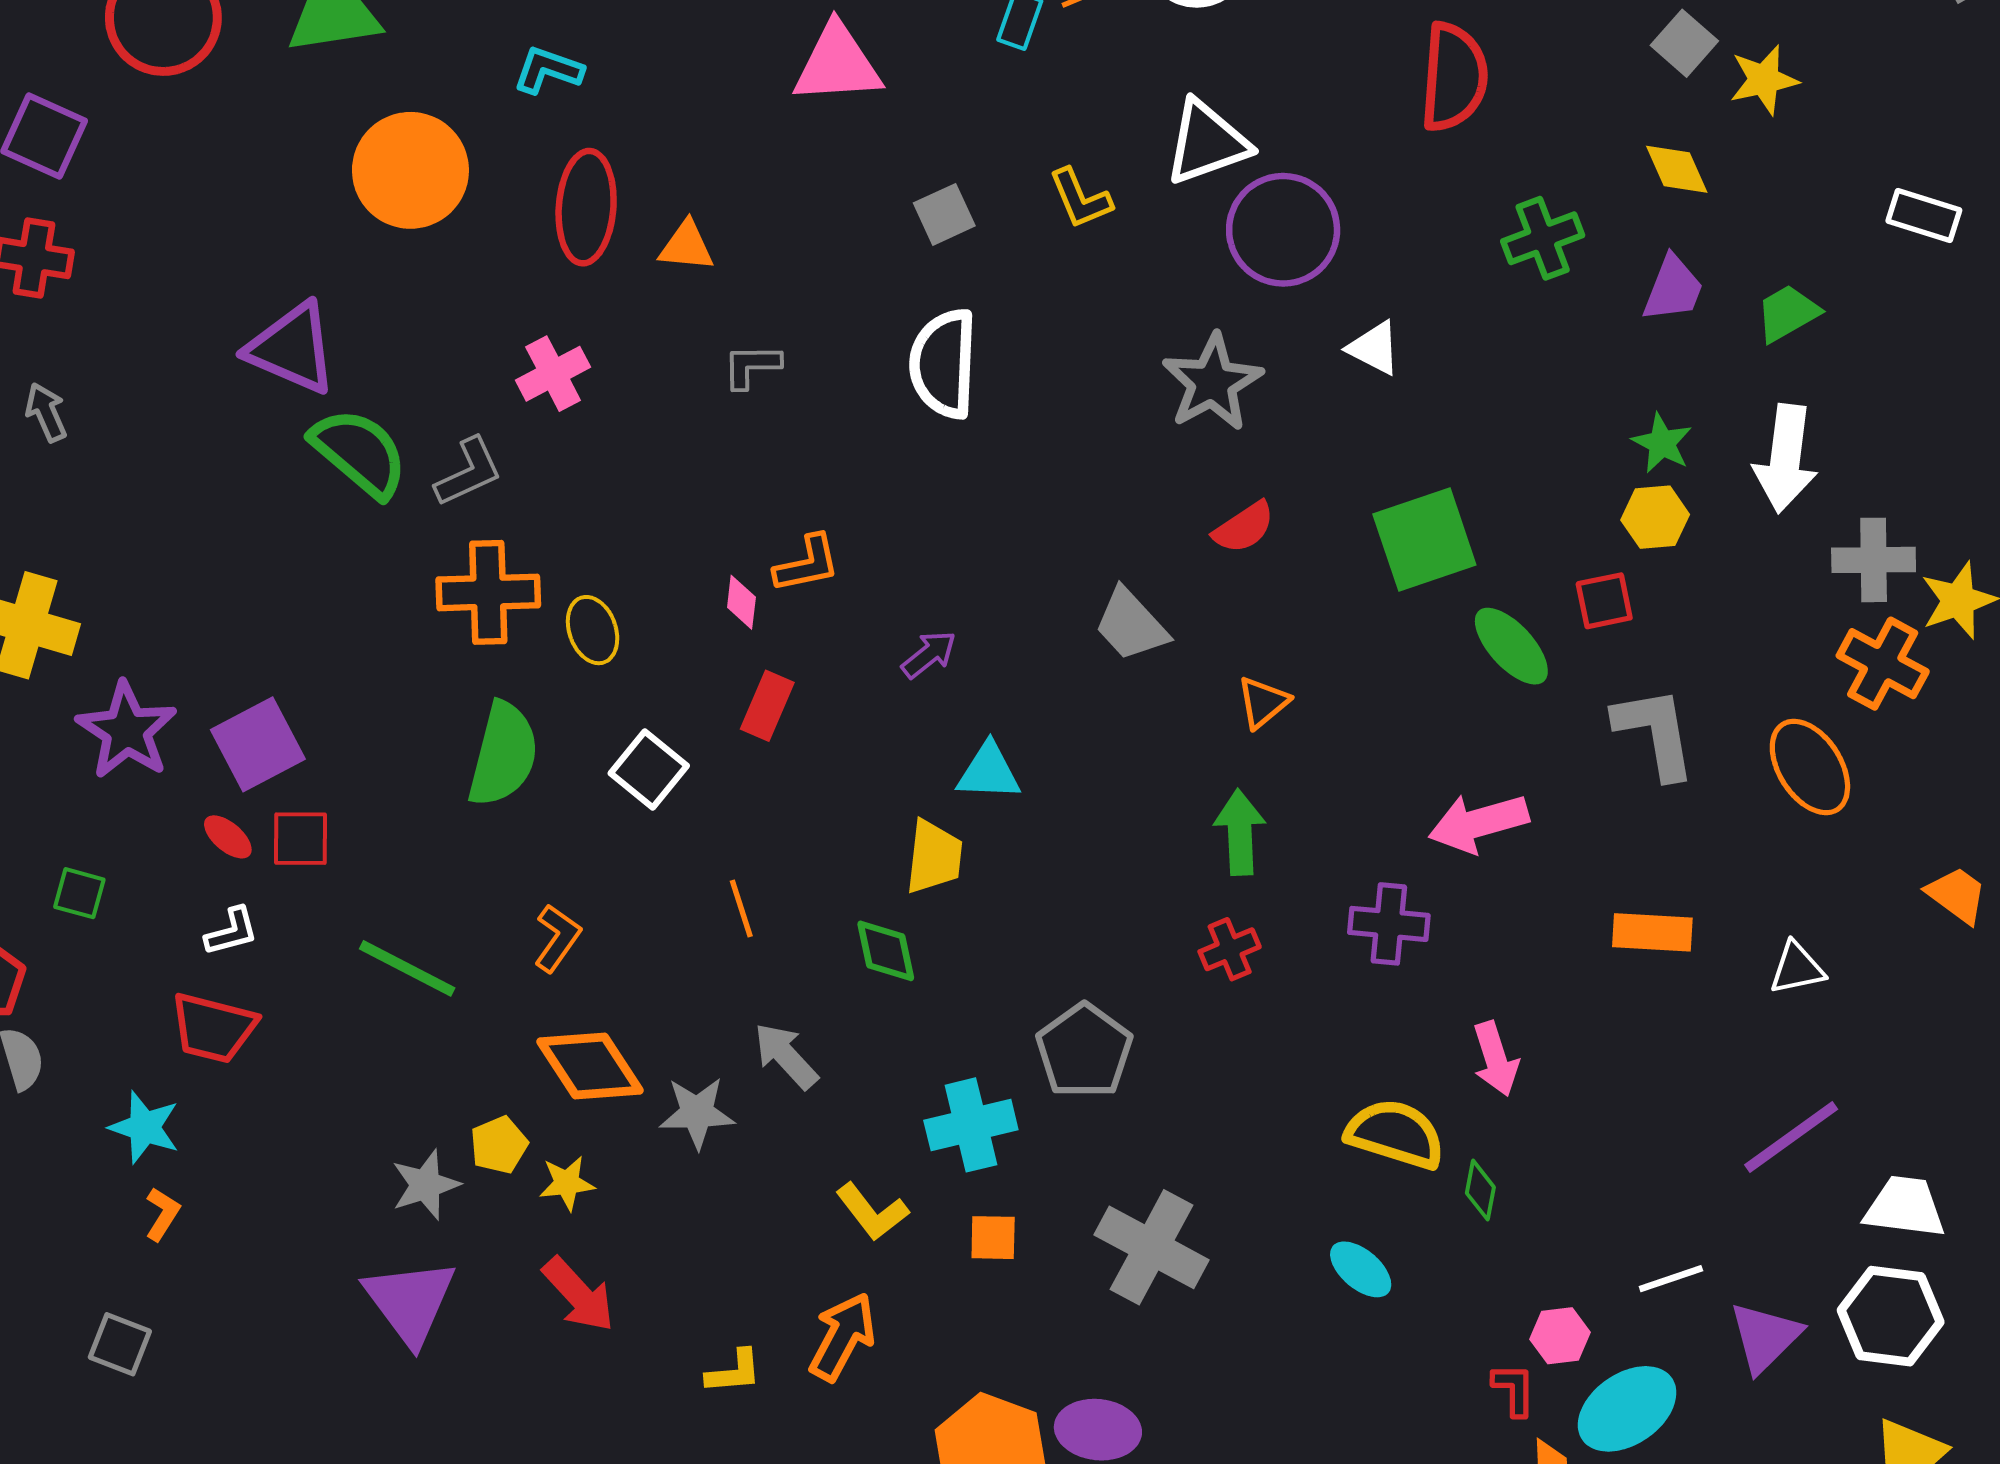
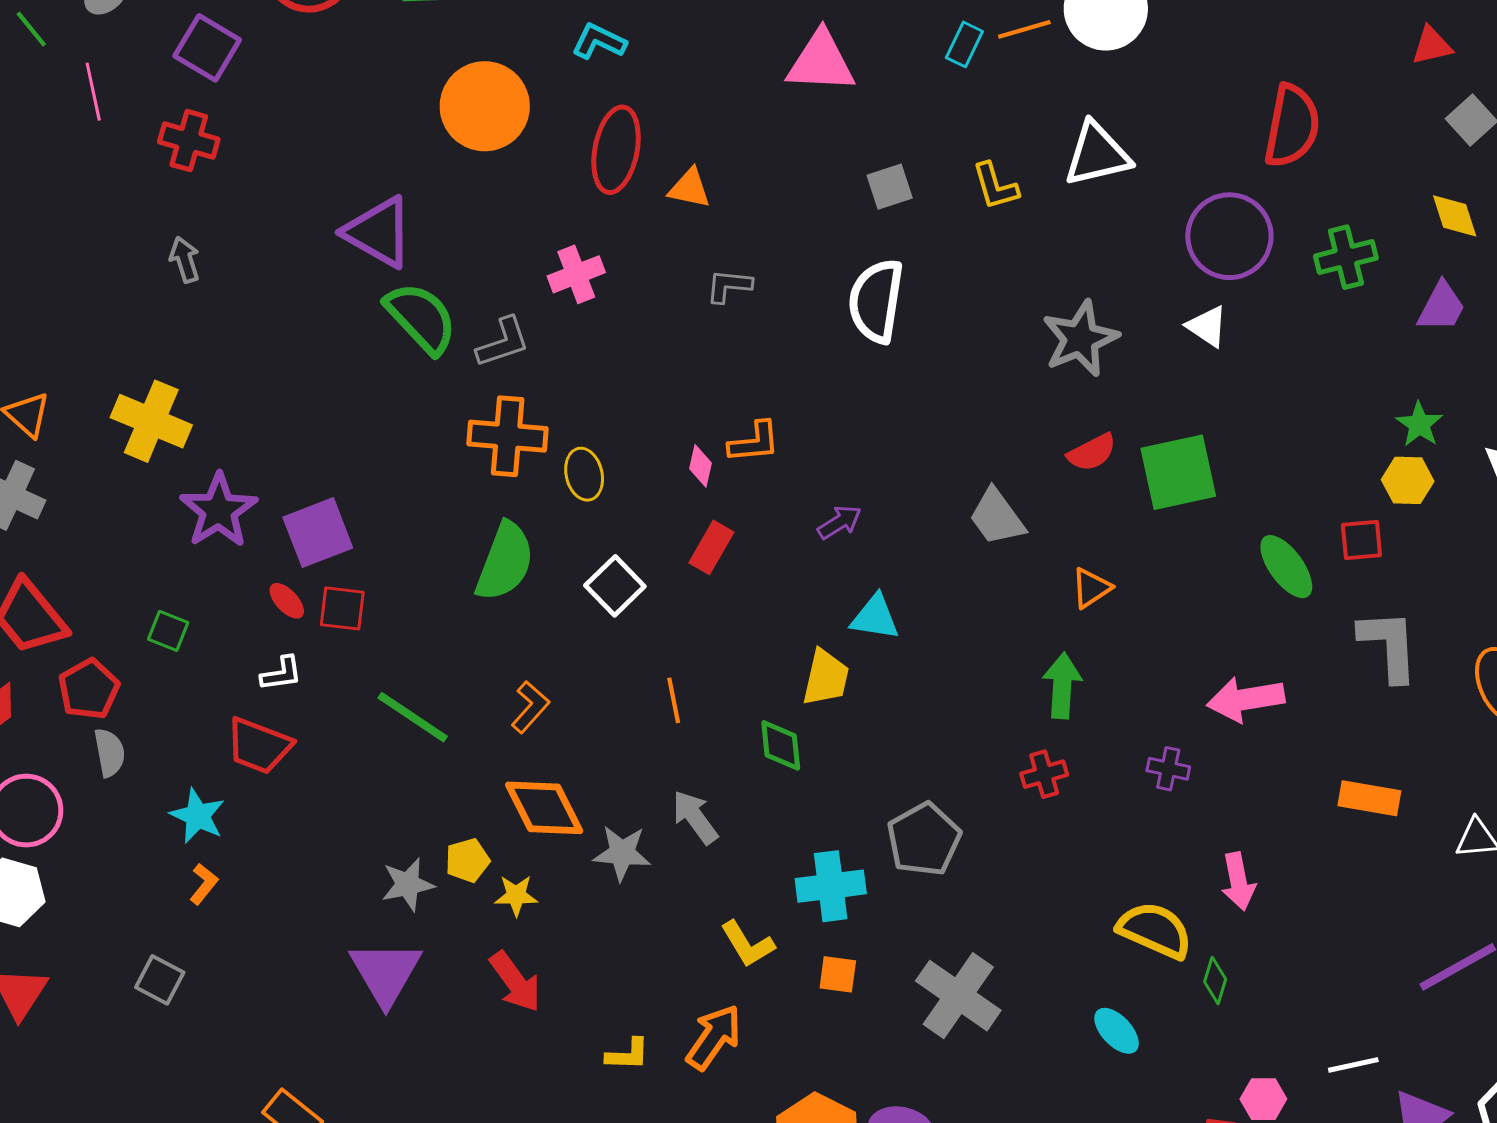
purple circle: (1283, 230) -> (1229, 236), moved
green square: (1424, 539) -> (1178, 472), moved
purple cross: (1389, 924) -> (1168, 769), size x0.7

